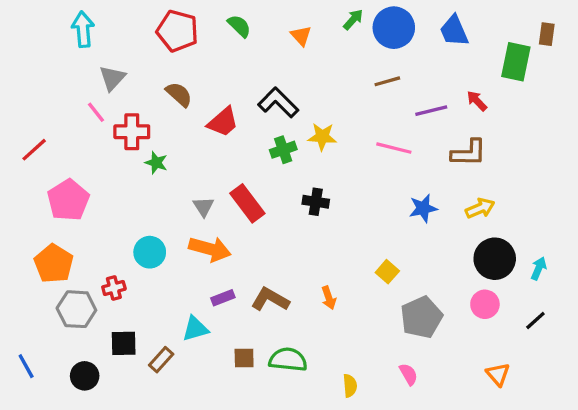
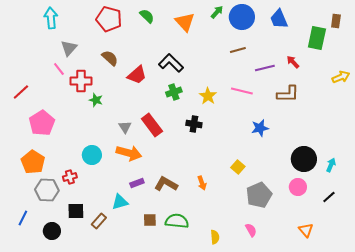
orange triangle: (301, 36) -> (185, 22), size x1.5
yellow star: (322, 137) -> (208, 96), moved, turned 30
yellow arrow: (480, 208) -> (341, 77), moved
blue line: (26, 366) -> (23, 218), moved, turned 56

